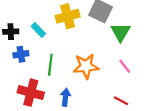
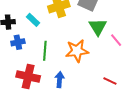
green triangle: (121, 32) -> (98, 27), moved
pink line: (125, 66) -> (116, 40), moved

